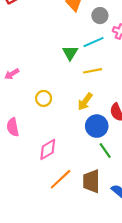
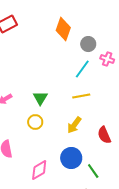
cyan line: (94, 42) -> (82, 69), turned -30
green triangle: (70, 53) -> (40, 98), moved
blue circle: (97, 126) -> (71, 158), moved

